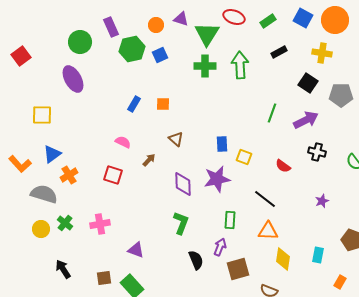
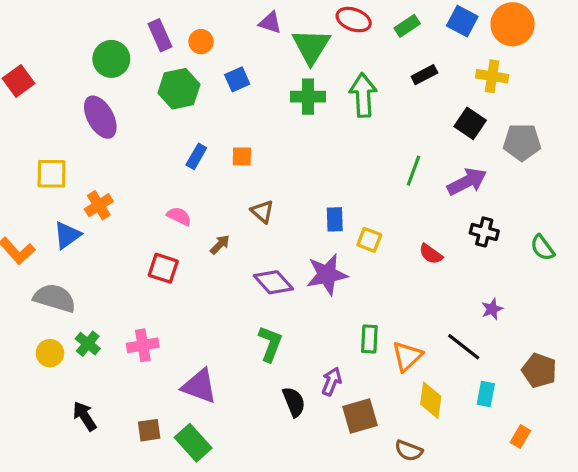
orange circle: (156, 25) -> (201, 42), moved
green hexagon: (132, 49) -> (179, 89), moved
orange cross: (69, 175) -> (99, 205), moved
purple diamond: (183, 184) -> (273, 282), turned -40
black line: (265, 199) -> (464, 347), moved
green rectangle: (230, 220) -> (369, 339), moved
orange triangle: (268, 231) -> (407, 356), turned -45
purple triangle: (136, 250) -> (199, 386), size x1.4

